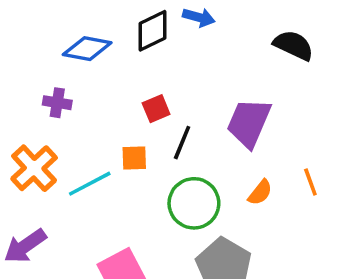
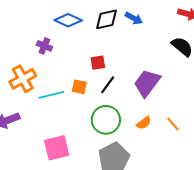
orange line: (310, 182) -> (173, 124), turned -35

